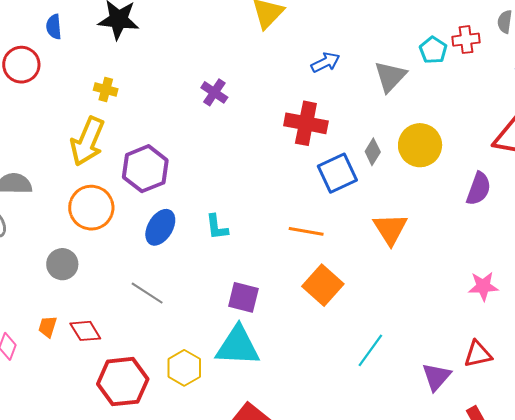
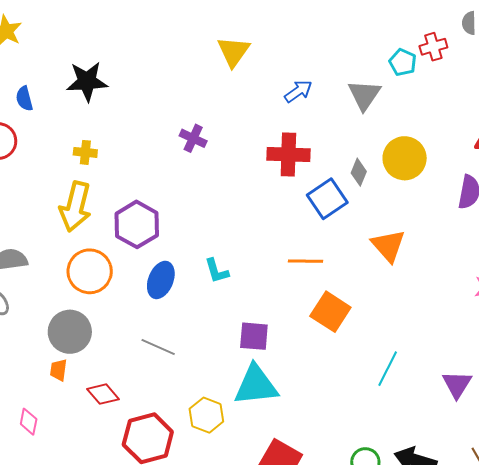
gray circle: (62, 264) -> (70, 332), size x1.4
orange trapezoid: (48, 327) -> (59, 370), moved

